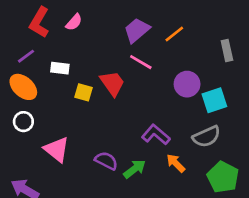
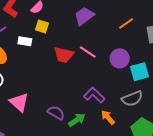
orange line: (174, 34) -> (126, 24), moved
pink line: (141, 62) -> (88, 52), moved
red trapezoid: (112, 83) -> (64, 55), turned 135
yellow square: (83, 92) -> (42, 27), moved

